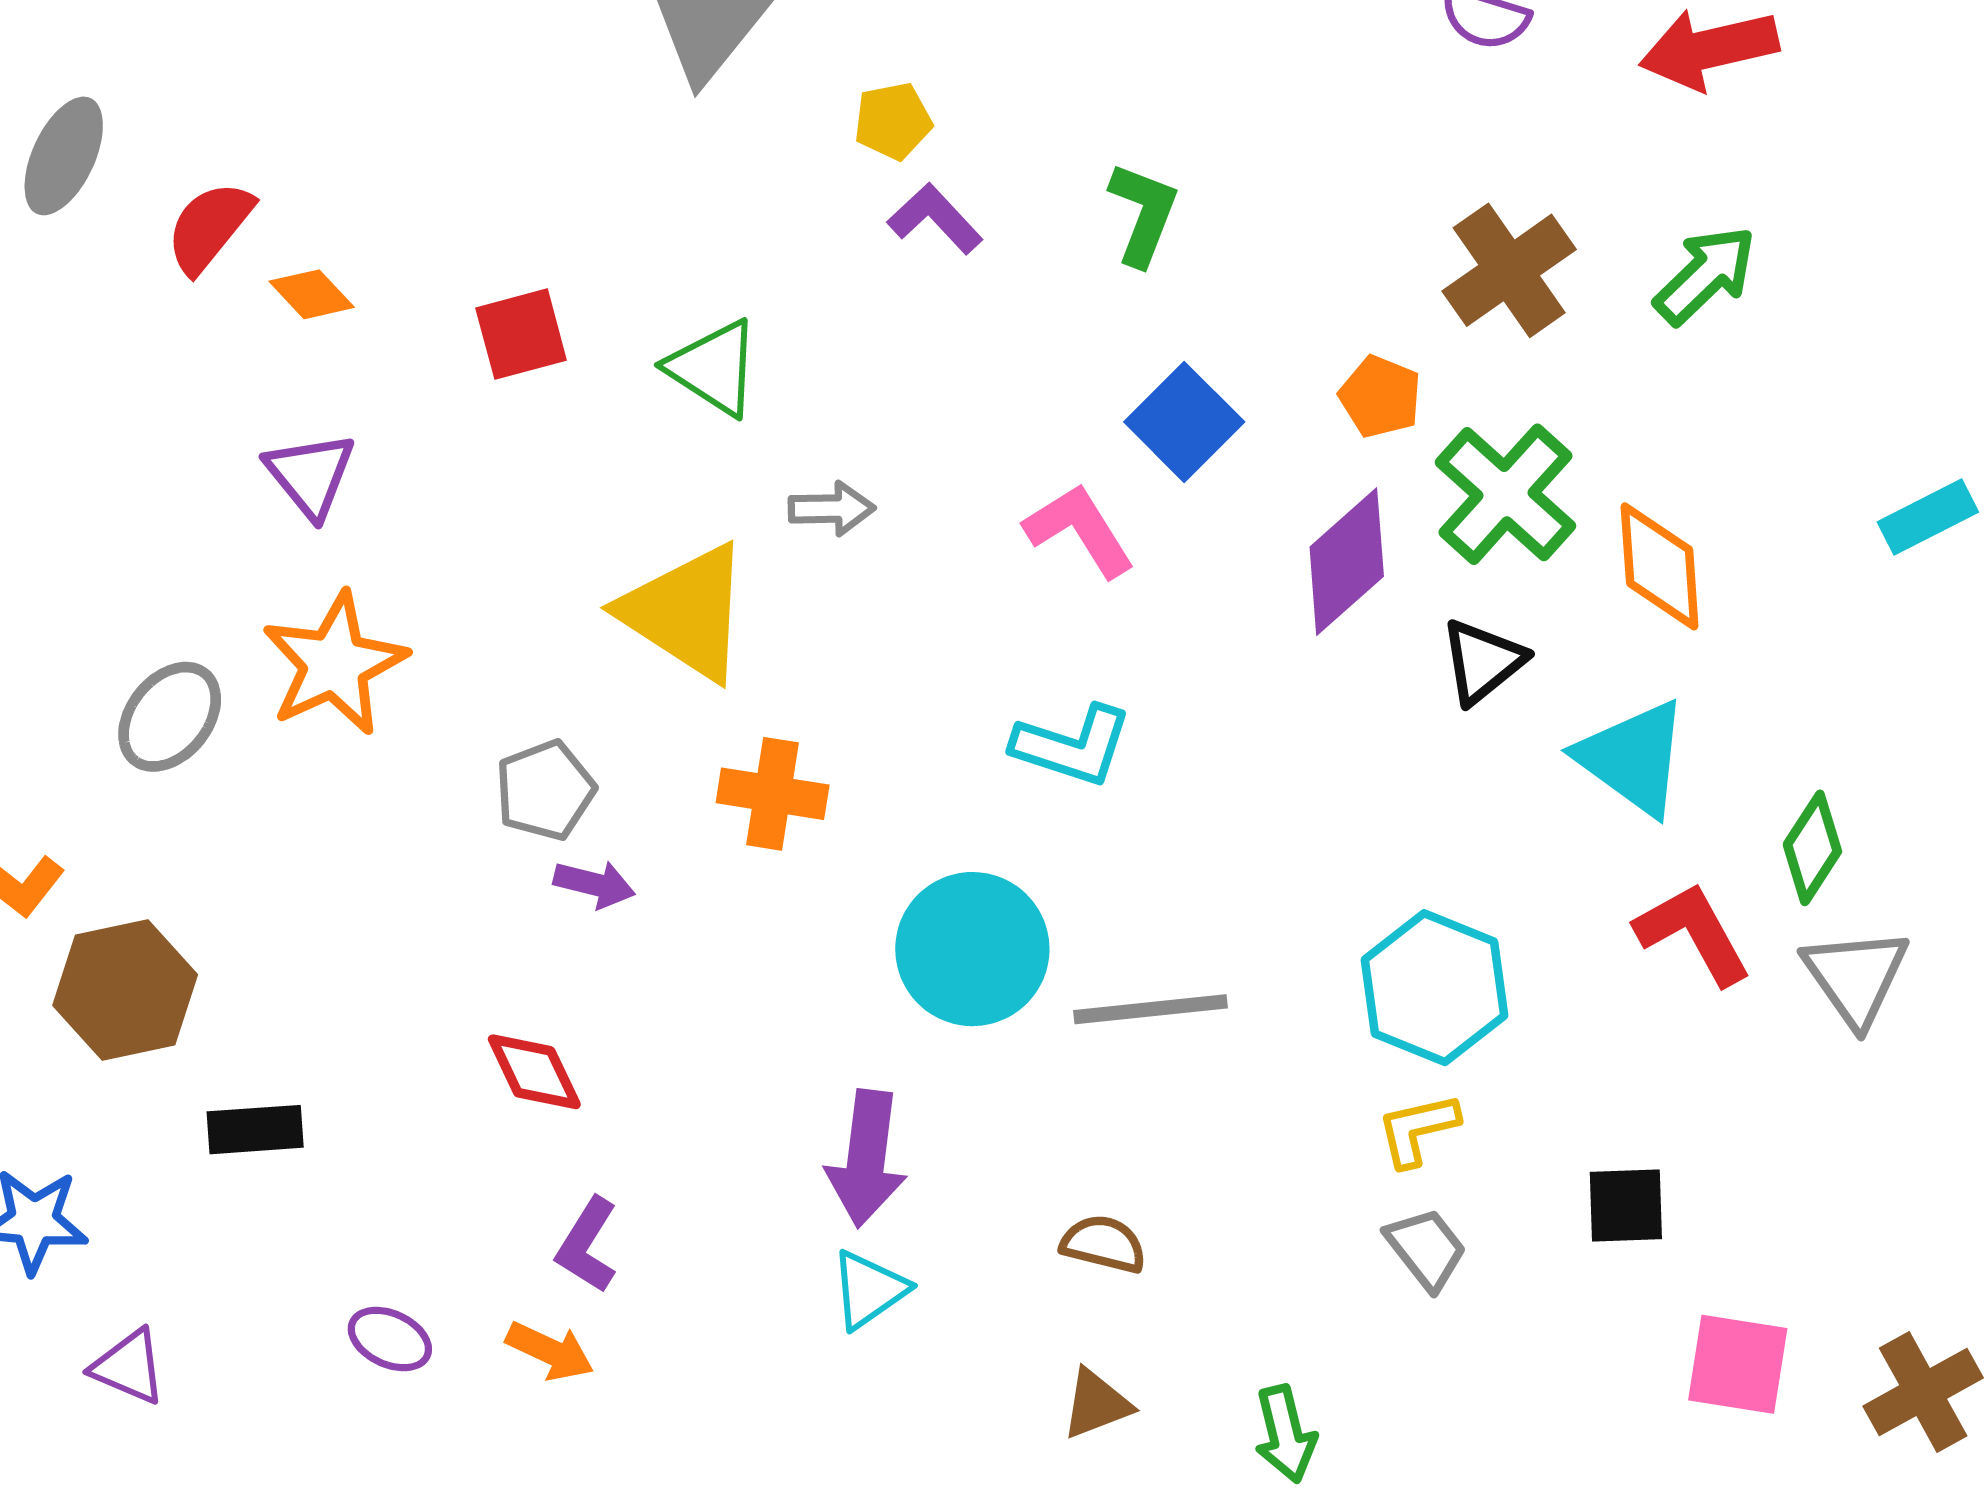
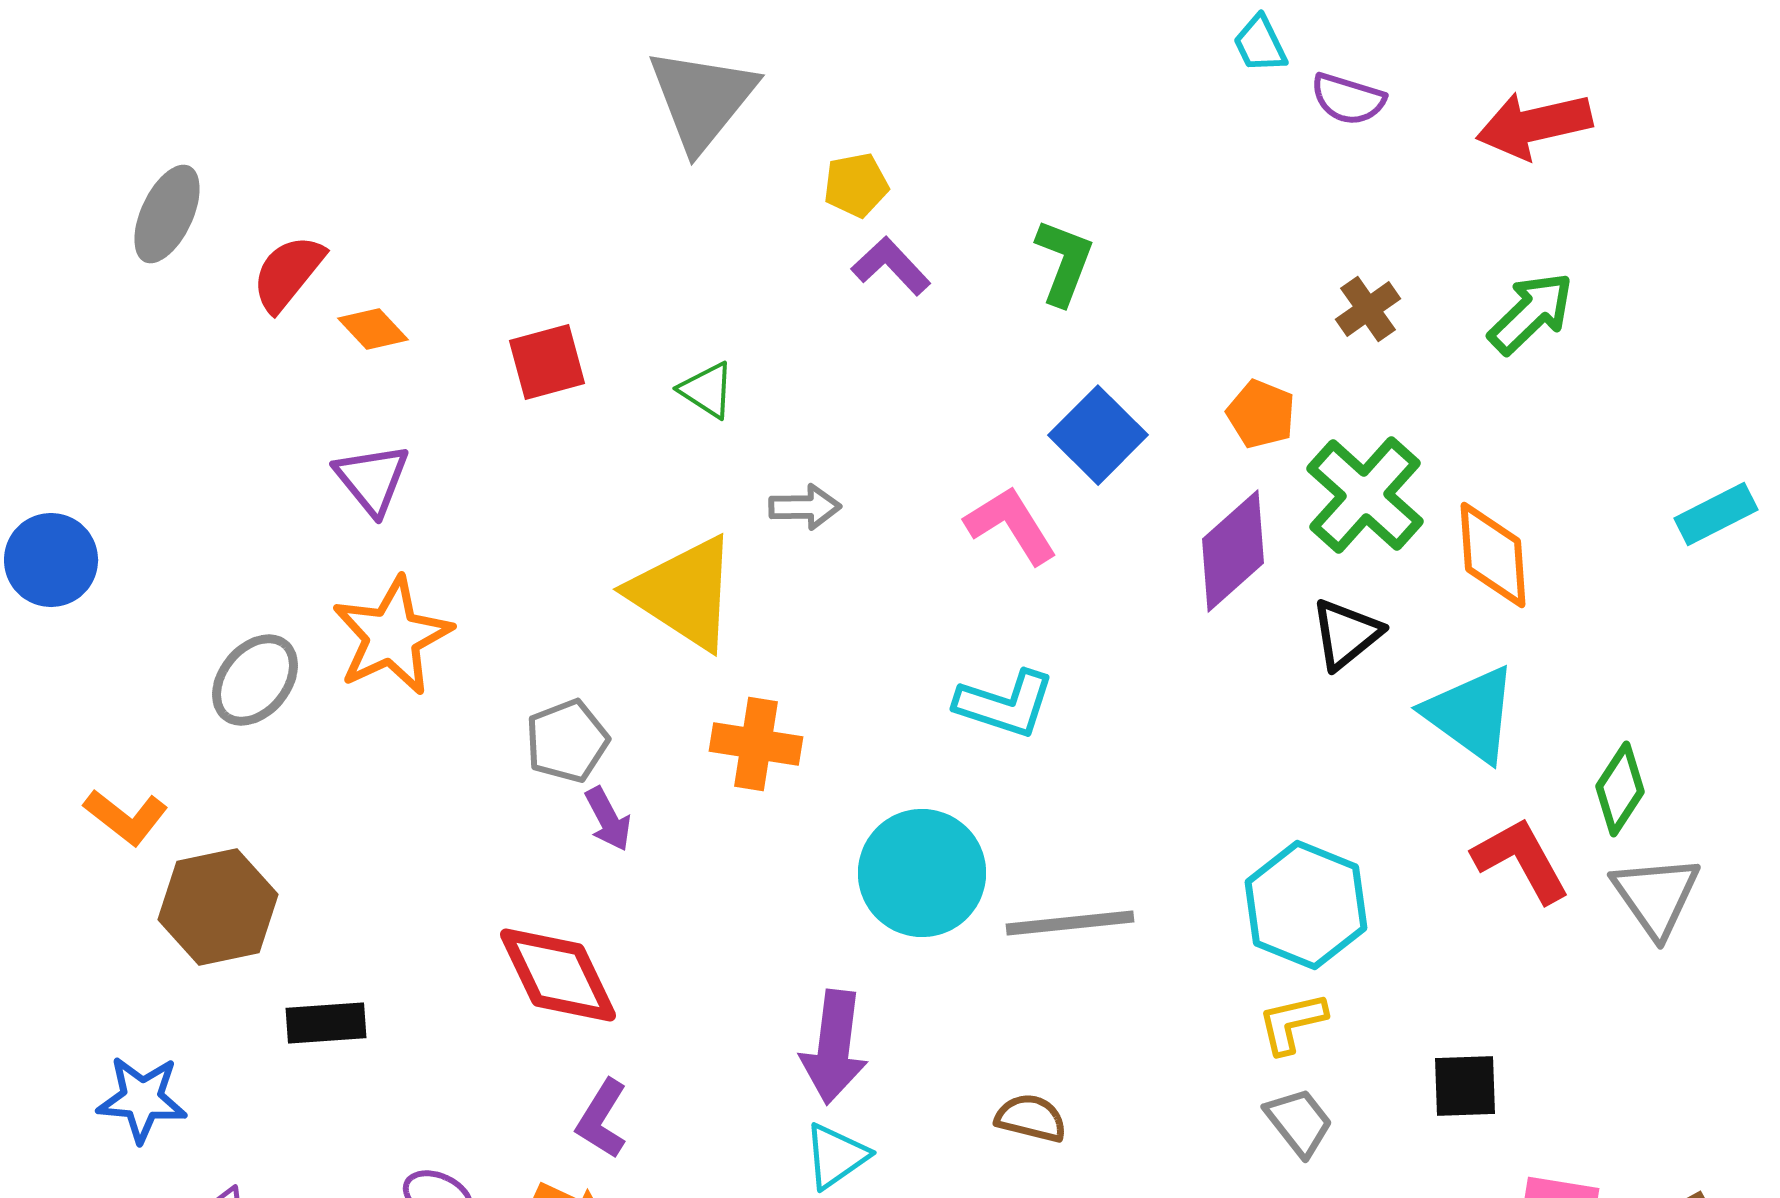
brown cross: (1509, 270) -> (1368, 309), size x0.6
green triangle: (714, 368) -> (707, 390), size x0.7
purple arrow: (594, 884) -> (608, 819), turned 48
red diamond: (534, 1072) -> (558, 975), size x1.5

